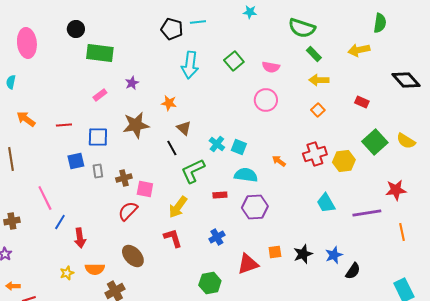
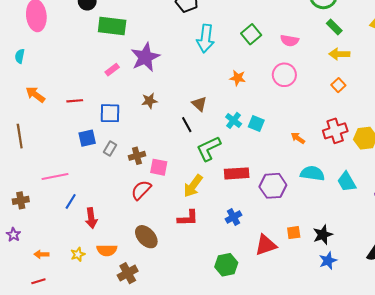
purple star: (132, 83) -> (145, 57), size x2.0
orange star: (169, 103) -> (238, 78), moved
brown star: (136, 125) -> (149, 101), size x0.6
gray rectangle: (98, 171) -> (110, 148), turned 40
cyan semicircle: (246, 175) -> (312, 173), moved
red rectangle: (220, 195) -> (237, 173), size x1.6
pink line: (45, 198) -> (55, 177), turned -75
red L-shape: (173, 238) -> (188, 218), turned 105
blue star: (334, 255) -> (328, 261), moved
orange arrow: (13, 286) -> (42, 254), moved

